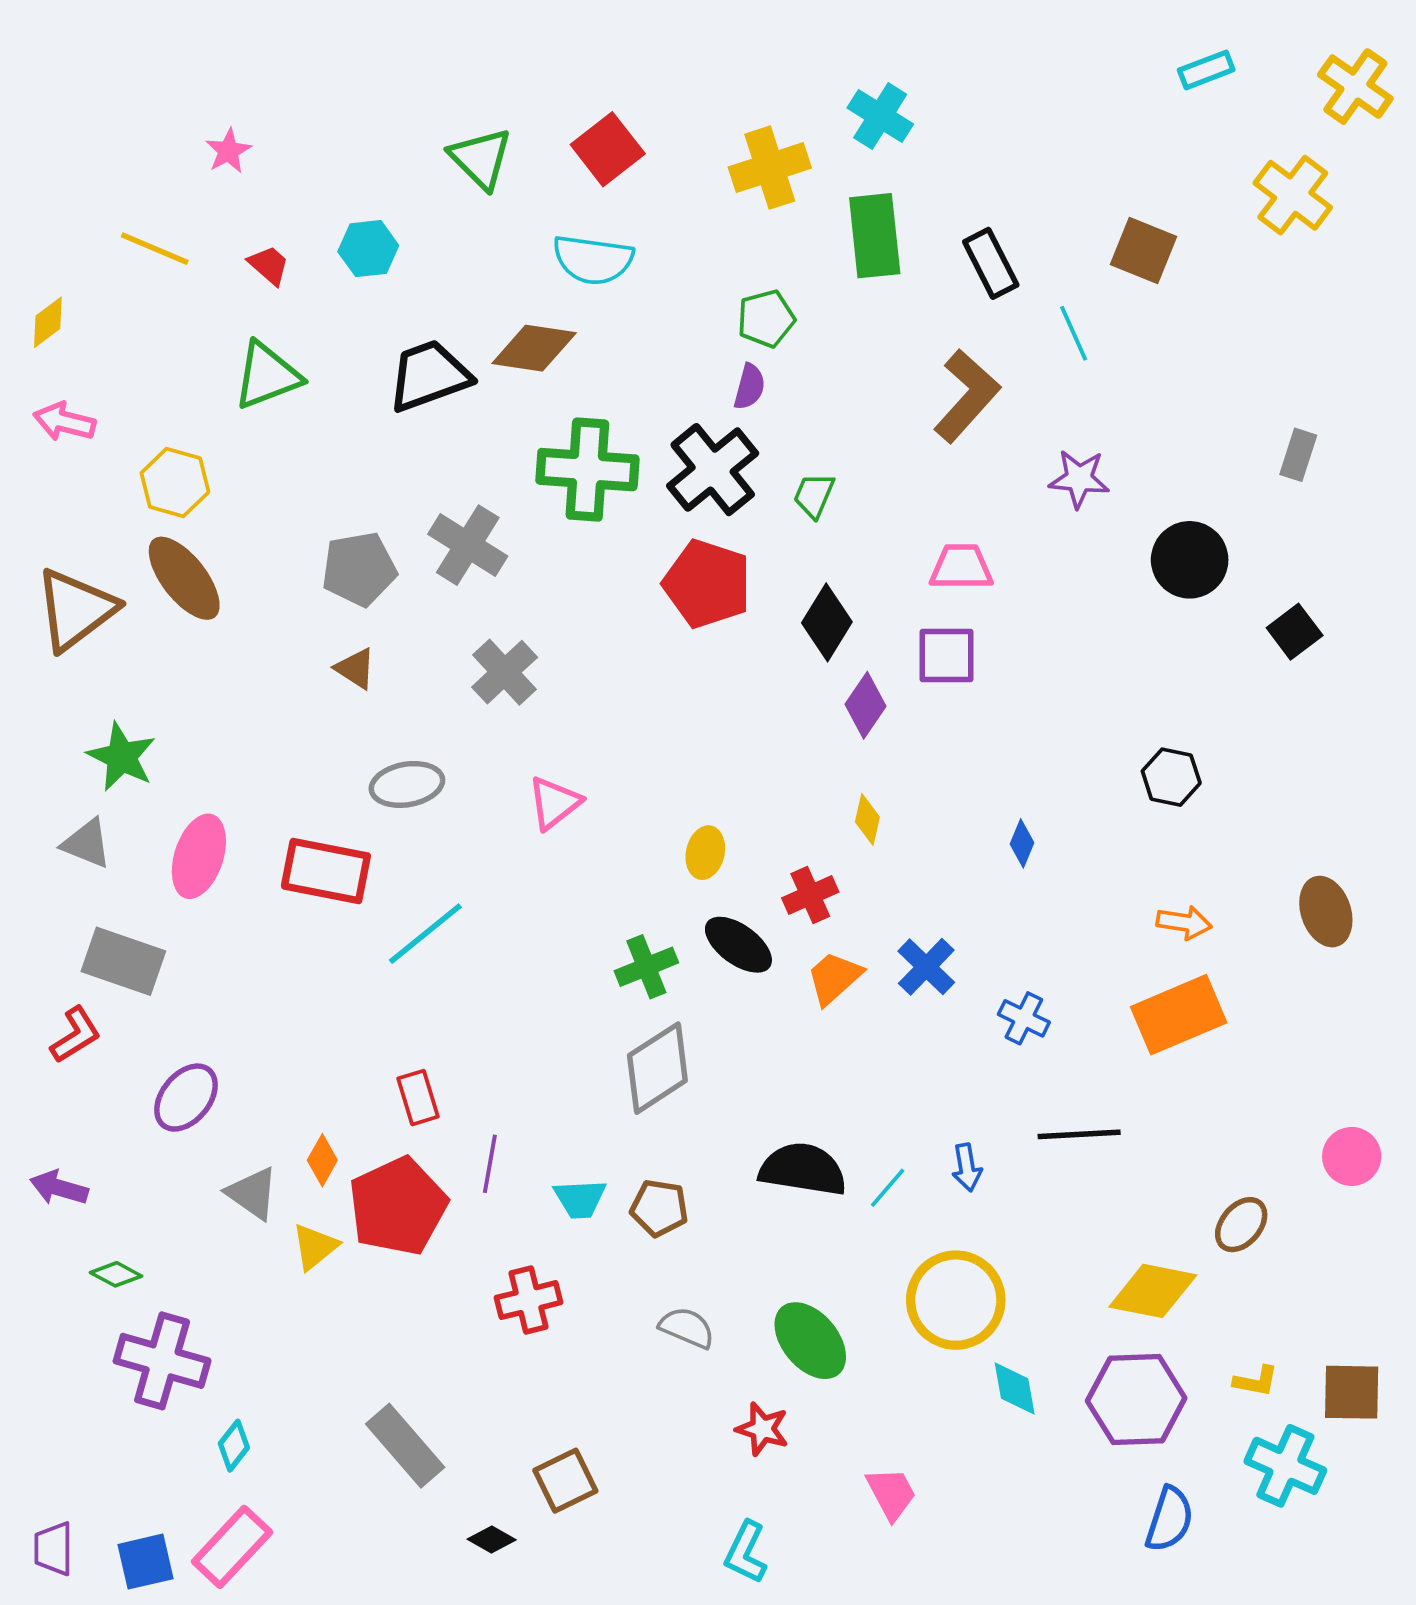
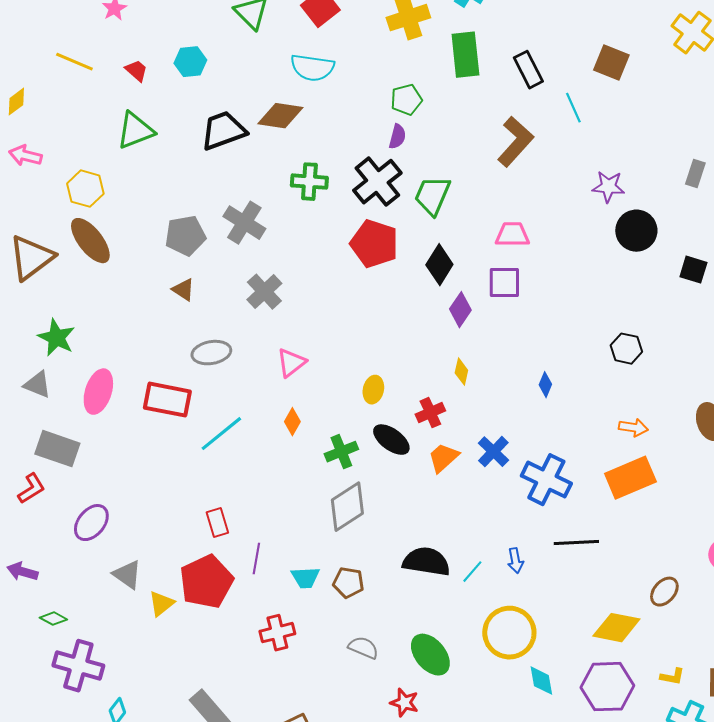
green cross: (587, 470) -> (309, 182), size x0.7
purple star: (1079, 479) -> (608, 187), moved
green trapezoid: (814, 495) -> (432, 196), size x1.6
black square: (1295, 632) -> (693, 270), turned -36
blue cross: (1024, 1018) -> (546, 480), size x1.8
orange diamond: (322, 1160) -> (292, 422), moved

